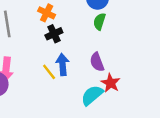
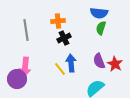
orange cross: (47, 13) -> (58, 21), turned -32
red star: (110, 83) -> (115, 64), moved

